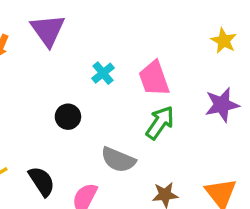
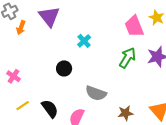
pink trapezoid: (154, 78) -> (134, 26), moved
green arrow: (160, 123) -> (127, 58), moved

